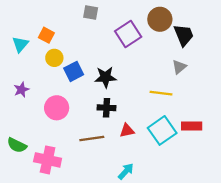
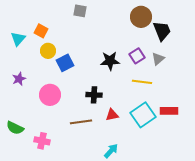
purple square: (128, 34) -> (137, 56), moved, size x0.7
black star: (105, 77) -> (110, 61), moved
pink cross: (48, 160) -> (42, 141), size x0.7

